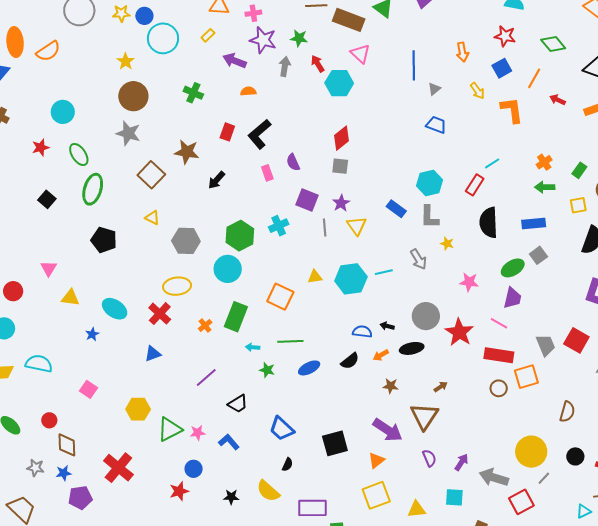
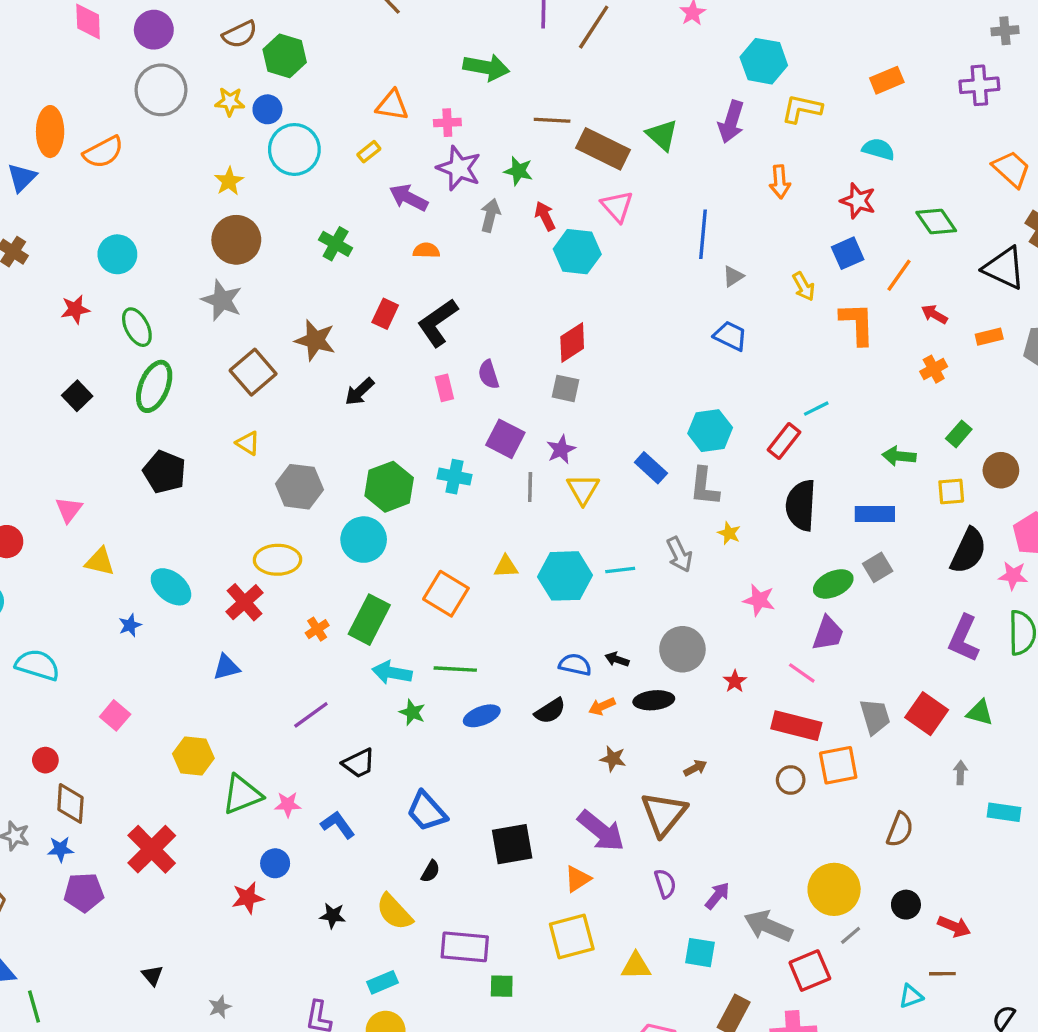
orange arrow: (462, 52) -> (780, 182), moved
orange cross: (544, 162) -> (934, 369), moved
cyan cross: (279, 226) -> (455, 477), turned 30
red star: (459, 332) -> (735, 681), size x0.5
cyan arrow: (253, 347) -> (392, 673), size x1.6

